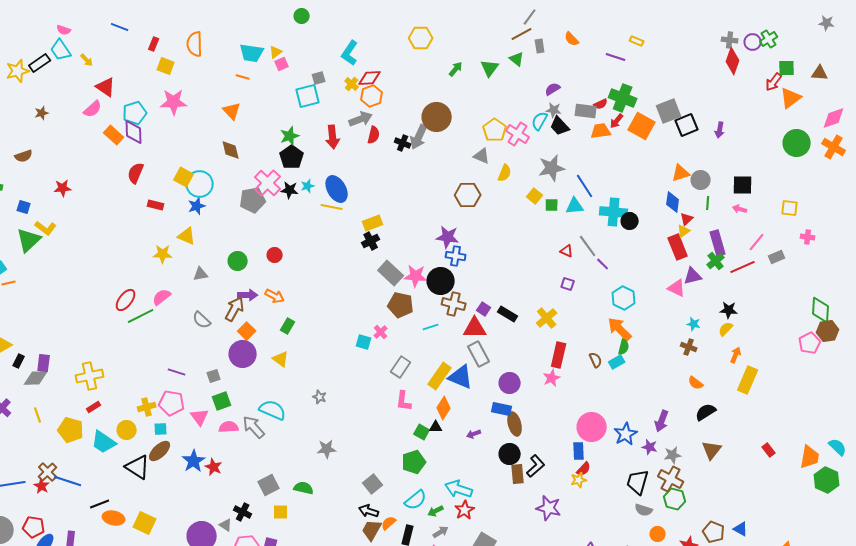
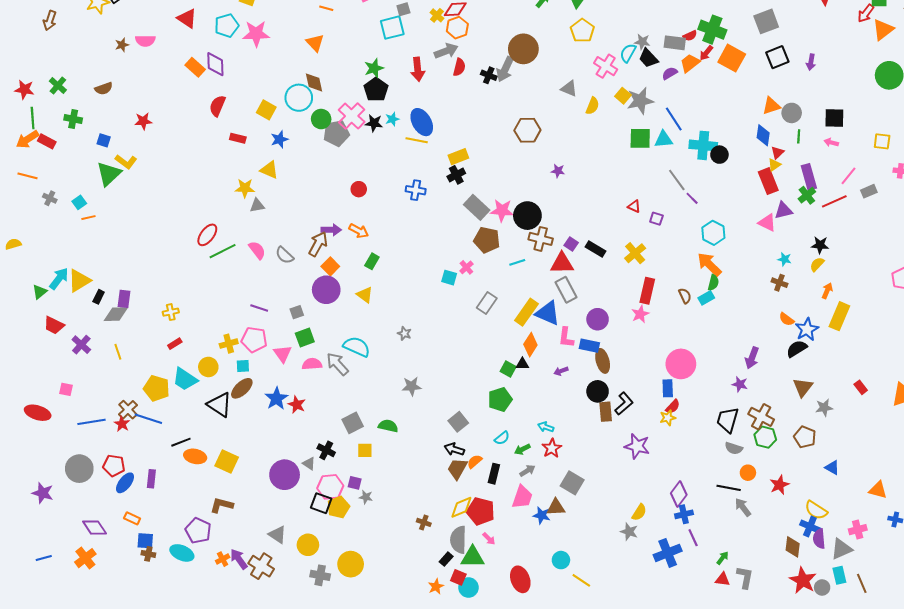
purple semicircle: (553, 89) -> (670, 73), moved
pink semicircle: (93, 109) -> (145, 41), moved, turned 42
gray square: (669, 111) -> (766, 21), moved
cyan pentagon: (135, 113) -> (227, 26), moved
yellow pentagon: (495, 130) -> (582, 31), moved
orange trapezoid: (601, 131) -> (690, 63), turned -30
cyan circle: (200, 184) -> (299, 98), moved
brown hexagon: (468, 195) -> (527, 130), moved
yellow square: (535, 196) -> (623, 96), moved
green square: (552, 205) -> (640, 138), size x1.6
purple star: (448, 237) -> (558, 171), moved, size x0.6
red triangle: (567, 251) -> (634, 206), moved
blue cross: (456, 256) -> (416, 190), moved
green circle: (238, 261) -> (321, 119), moved
gray triangle: (201, 274) -> (257, 205), moved
pink semicircle: (162, 297) -> (257, 250), moved, turned 90
yellow cross: (90, 376) -> (171, 312), size x0.6
pink L-shape: (404, 401) -> (566, 338), moved
yellow pentagon: (71, 430) -> (156, 388), moved
blue star: (626, 434) -> (807, 329), moved
gray star: (673, 455) -> (824, 408), moved
cyan arrow: (459, 489) -> (546, 427), size x0.6
cyan semicircle: (416, 500) -> (502, 438), size x0.7
brown pentagon: (714, 532) -> (805, 437), moved

